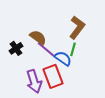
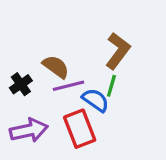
purple line: (46, 49) -> (69, 86), turned -54
purple arrow: (34, 81) -> (29, 130), moved, turned -85

